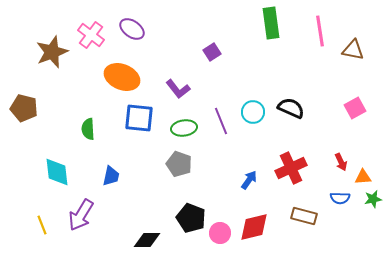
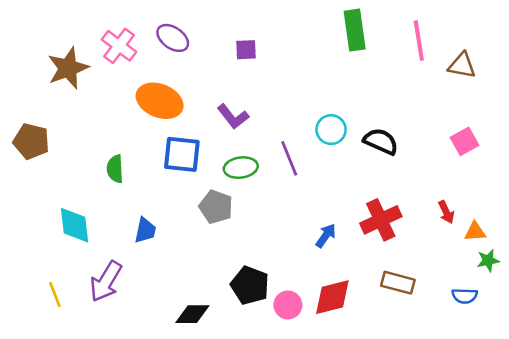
purple square: (212, 52) -> (246, 50), moved, turned 30
cyan circle: (253, 112) -> (331, 130), moved
gray pentagon: (179, 164) -> (216, 207), moved
blue semicircle: (340, 198) -> (465, 296), moved

